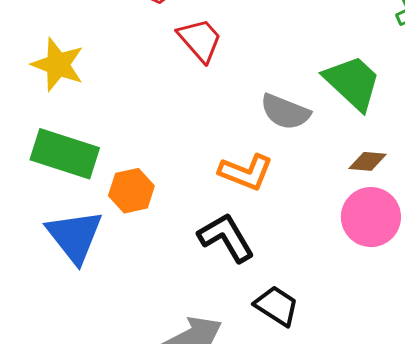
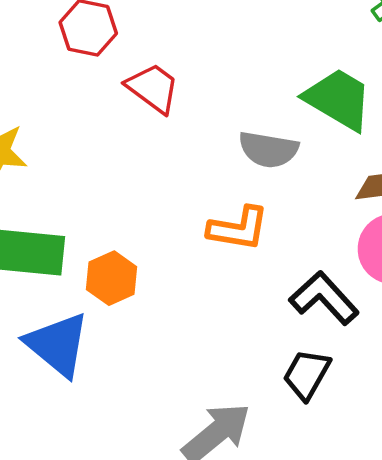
black L-shape: (226, 237) -> (324, 298), moved
black trapezoid: (276, 306) -> (307, 374), turned -81

